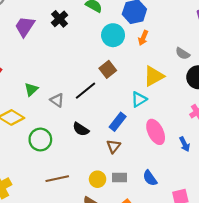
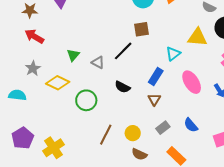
brown square: (108, 69) -> (142, 29), turned 35
yellow triangle: (154, 76) -> (197, 37), moved, turned 40
gray rectangle: (120, 178) -> (163, 128), turned -32
brown line: (57, 179) -> (106, 135), turned -45
yellow circle: (98, 179) -> (133, 133), moved

